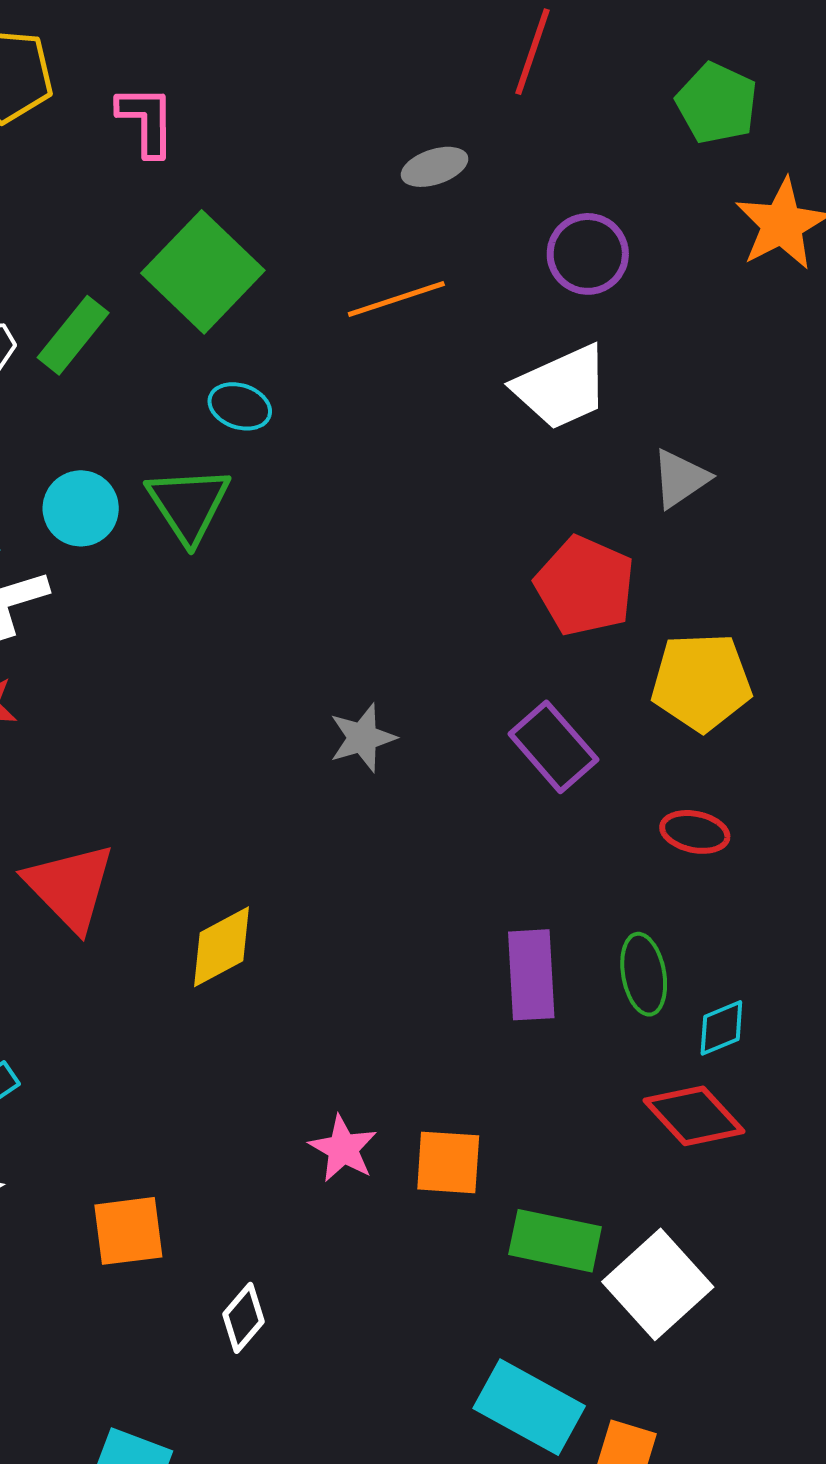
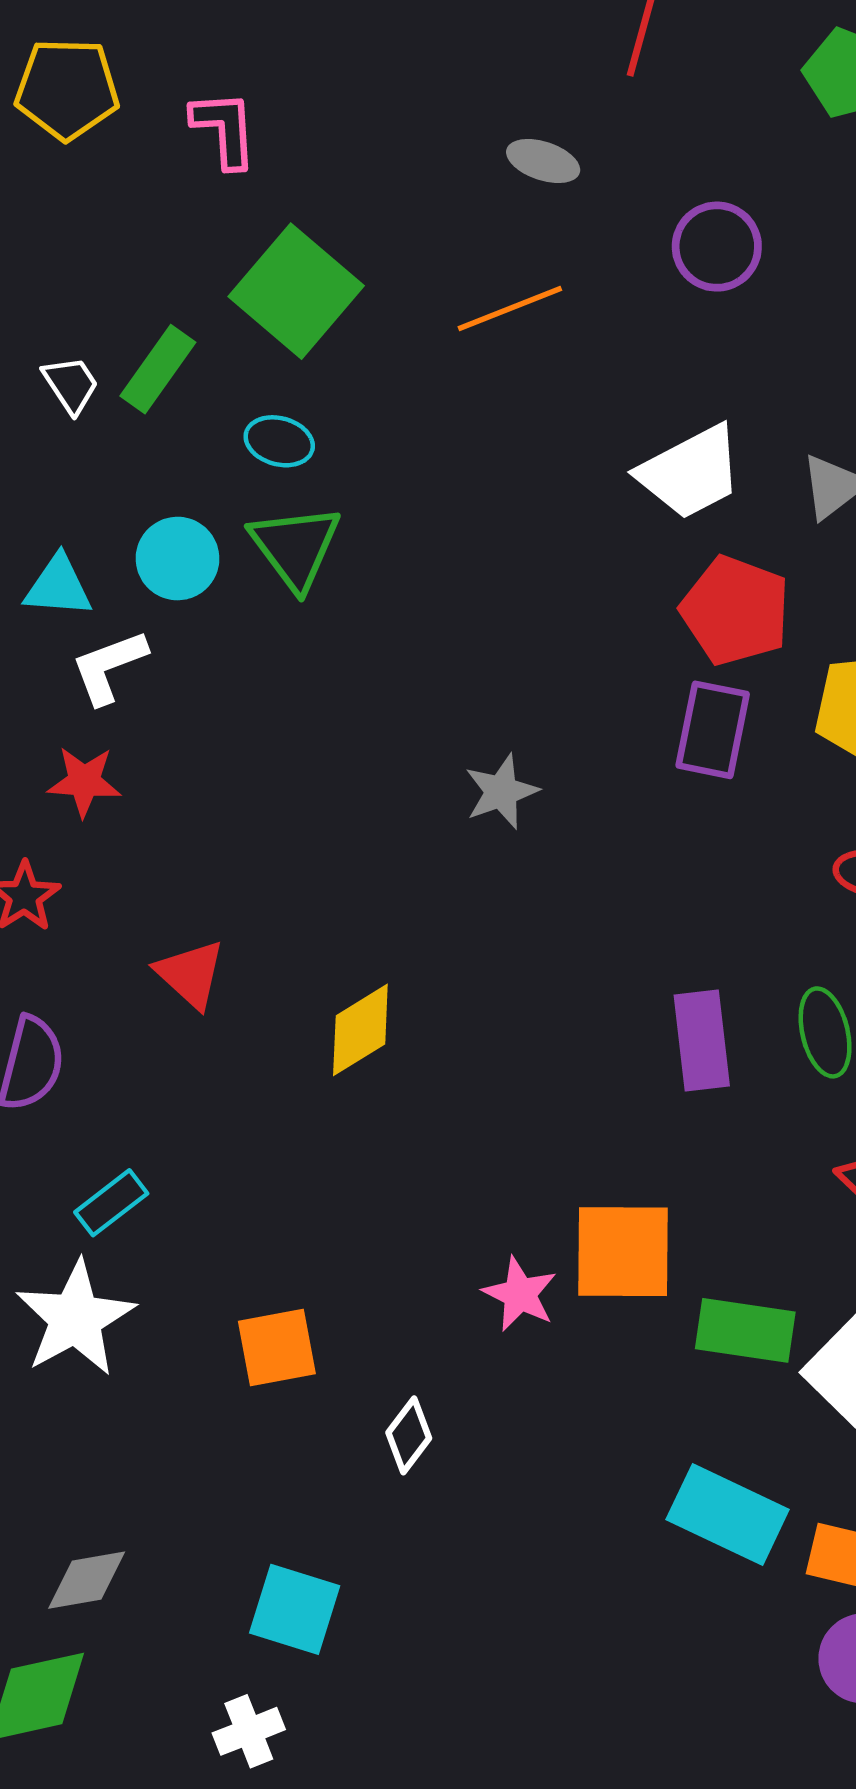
gray ellipse: (435, 167) -> (543, 161), turned 40
white trapezoid: (562, 387) -> (690, 472), moved
cyan ellipse: (240, 406) -> (279, 441), moved
purple rectangle: (553, 747) -> (713, 730), moved, turned 56
red triangle: (70, 887) -> (190, 974), size x0.7
pink star: (343, 1149) -> (520, 1294), moved
orange square: (448, 1162) -> (623, 1252), size x1.4

